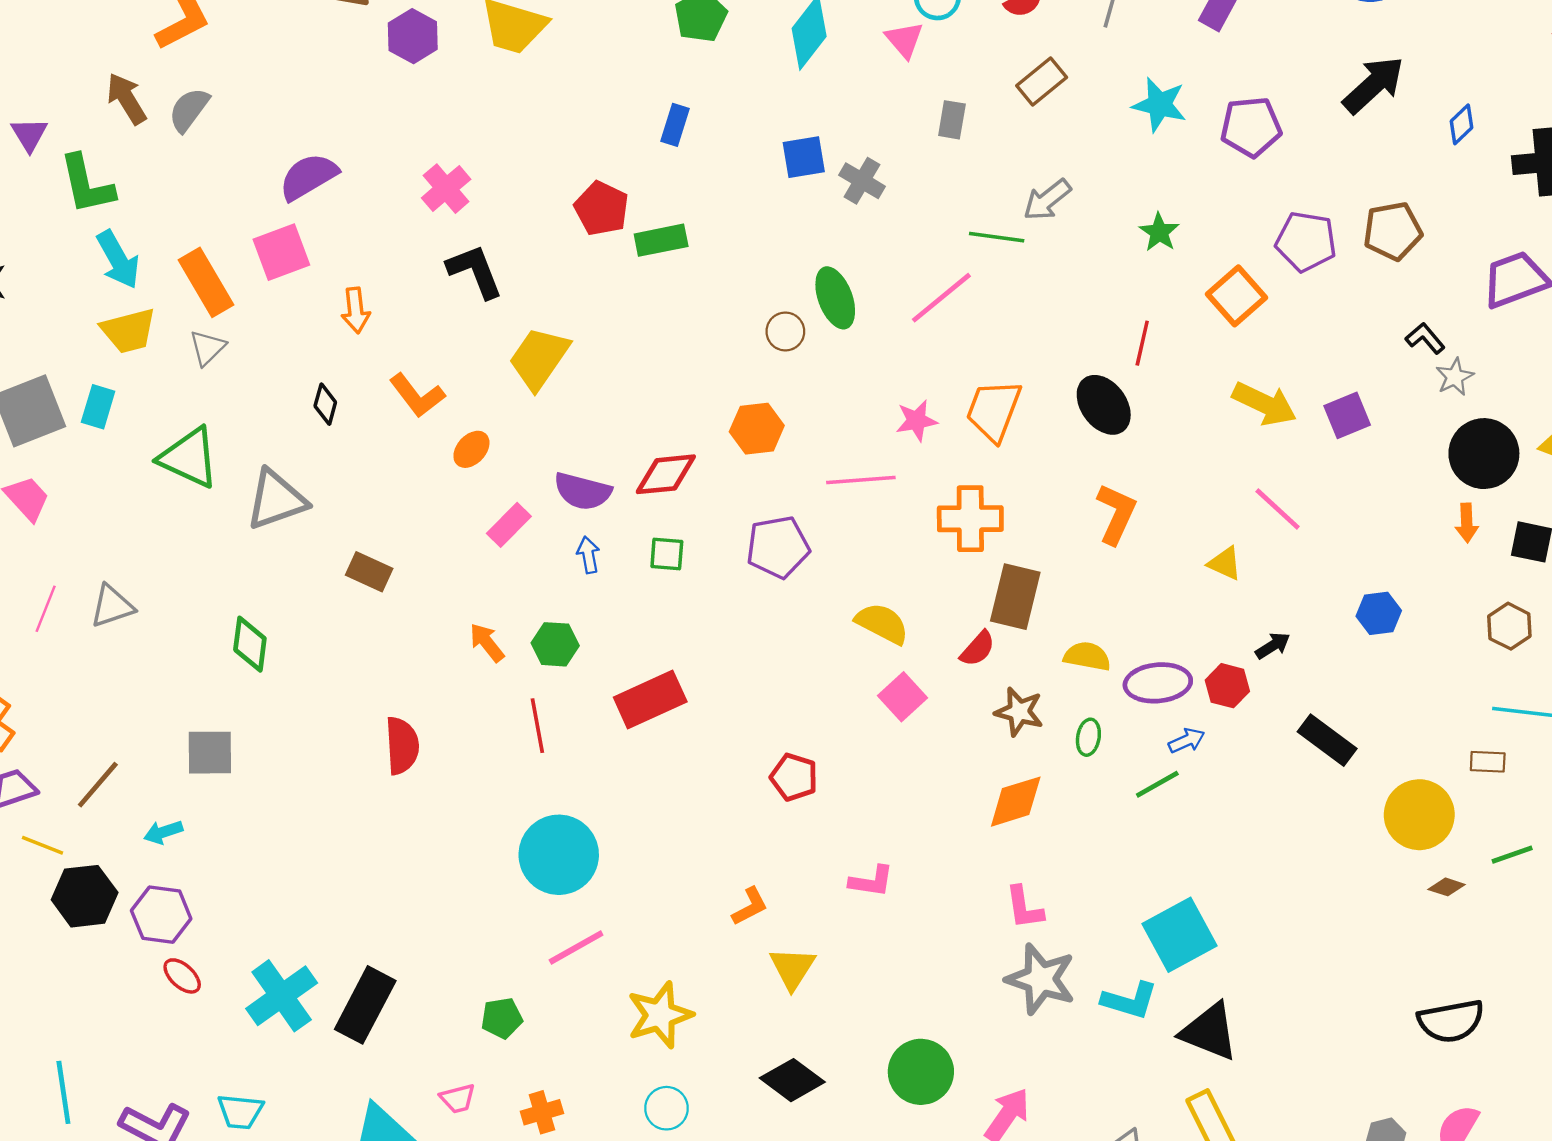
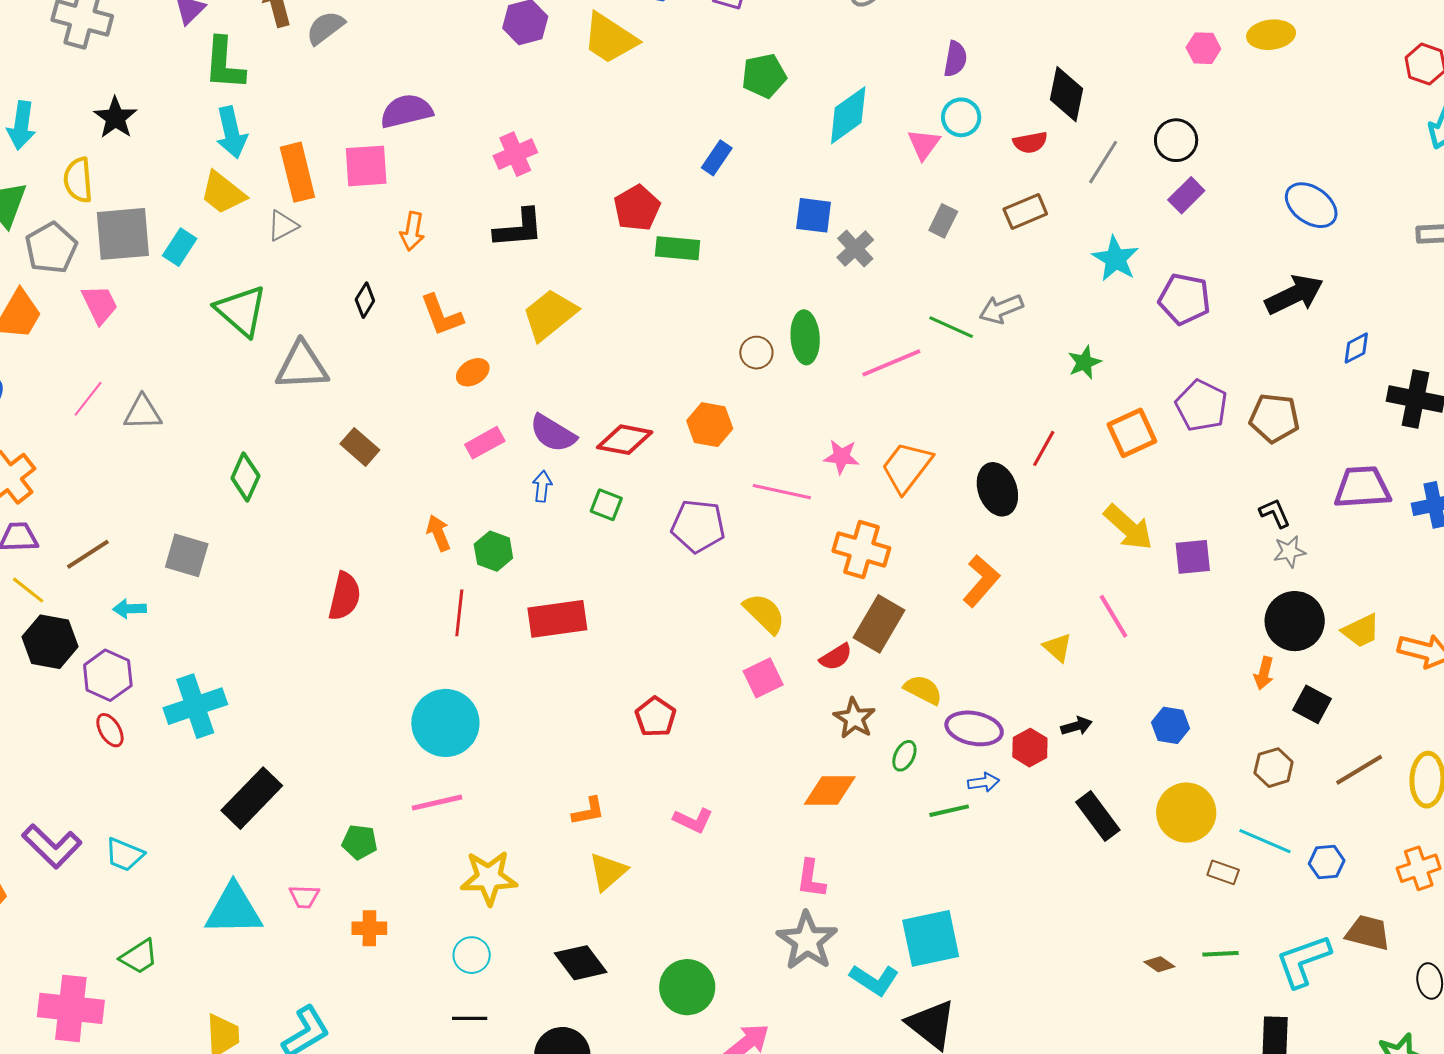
black L-shape: (475, 271) -> (519, 228), turned 90
yellow trapezoid: (129, 331) -> (223, 193), turned 36
yellow circle: (1419, 815) -> (1186, 813), moved
cyan cross: (282, 996) -> (195, 706), moved

